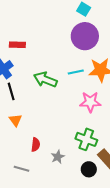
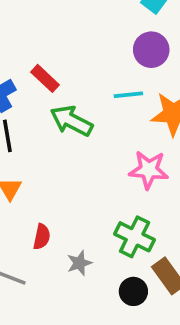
purple circle: (85, 36) -> (151, 50), size x0.7
red rectangle: (17, 45) -> (45, 78), moved, turned 35
cyan line: (76, 72) -> (128, 95), moved

